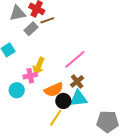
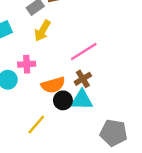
yellow arrow: (39, 66) -> (42, 31), moved
yellow line: (56, 118) -> (36, 125), moved

